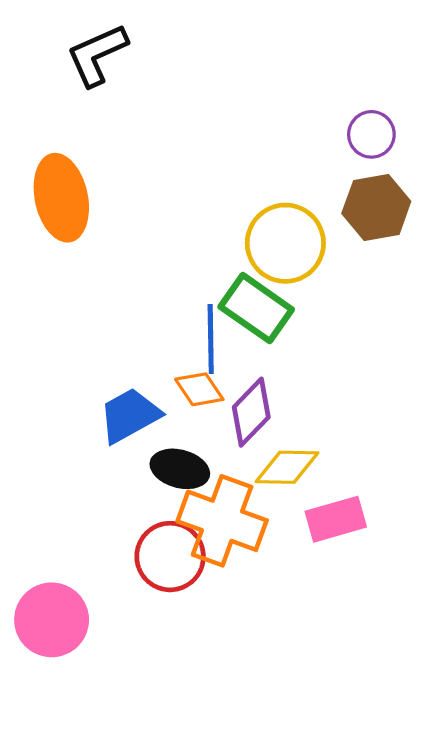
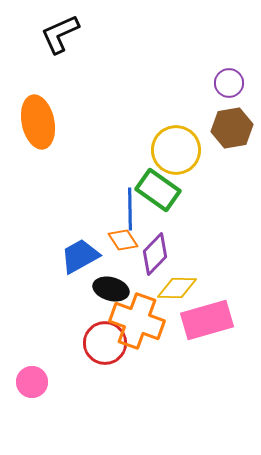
pink rectangle: (336, 519) -> (207, 320), size x1.4
pink circle: (52, 620) -> (32, 382), size x0.7

